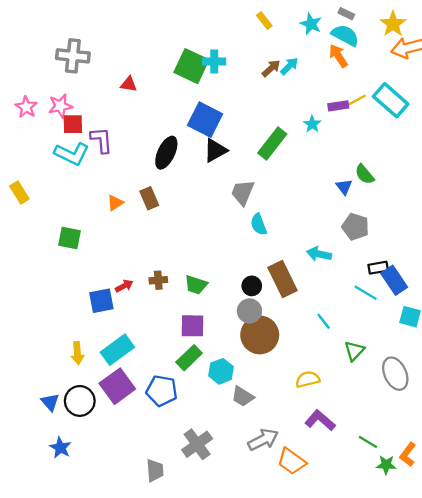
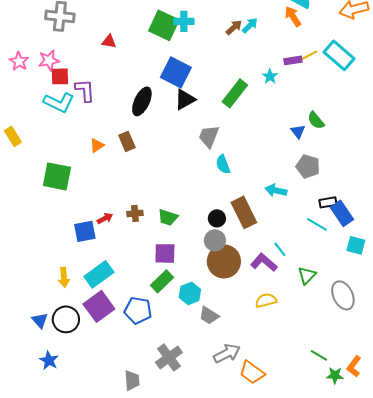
green square: (69, 238) -> (57, 176), size x1.4
purple L-shape: (320, 420) -> (264, 262), moved

